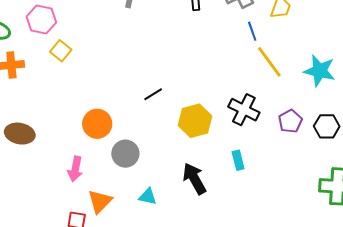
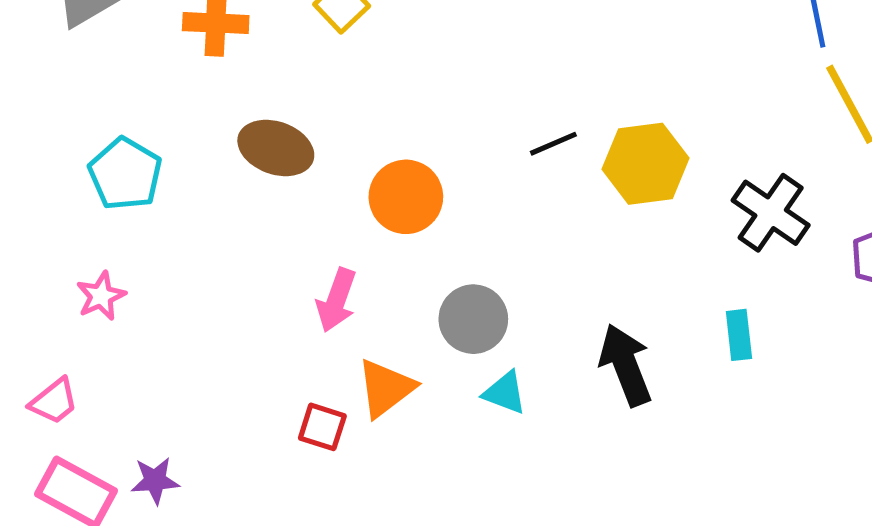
yellow hexagon: (195, 121) -> (645, 164), moved
brown ellipse: (20, 134) -> (276, 148), moved
gray circle: (125, 154) -> (473, 319), moved

